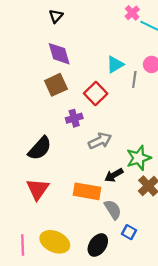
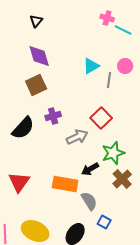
pink cross: (132, 13) -> (107, 18), turned -32
red square: (96, 93) -> (101, 118), moved
black semicircle: (40, 148) -> (23, 128), moved

